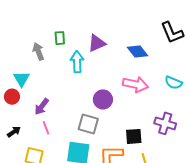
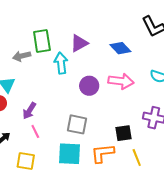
green rectangle: (60, 38) -> (42, 41), size x1.6
gray arrow: (38, 51) -> (22, 56), turned -78
purple circle: (103, 99) -> (89, 86), moved

